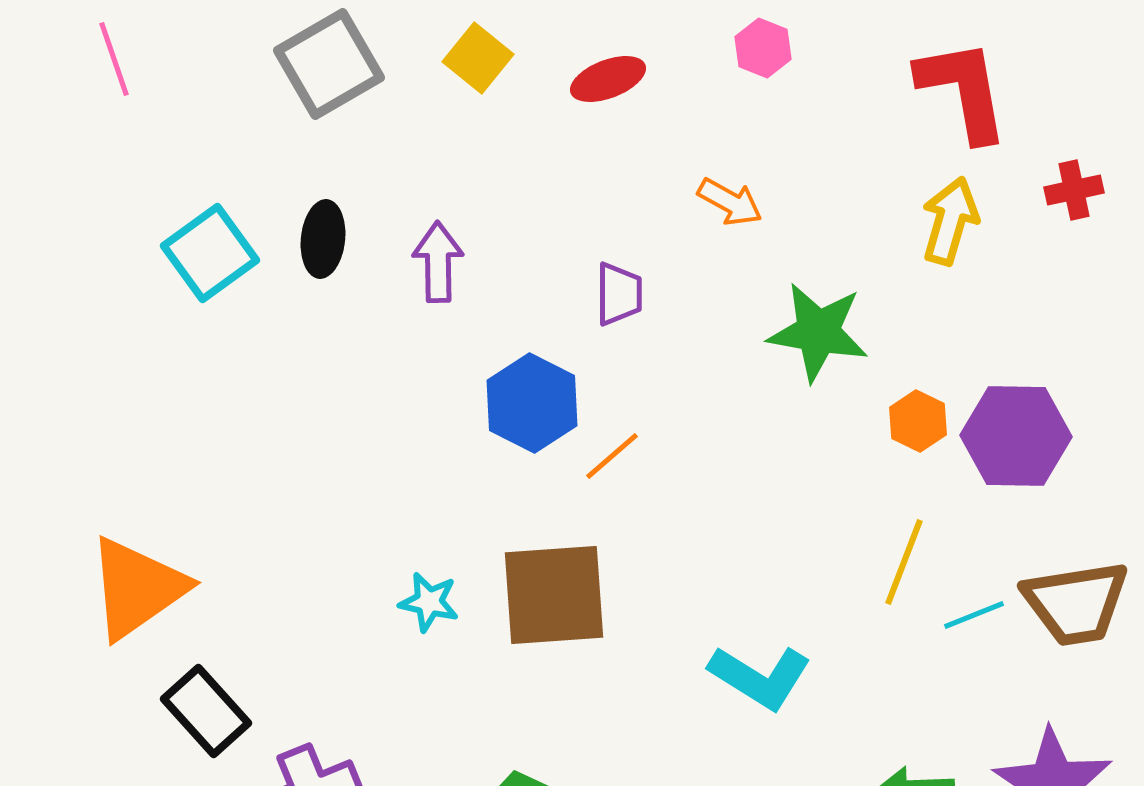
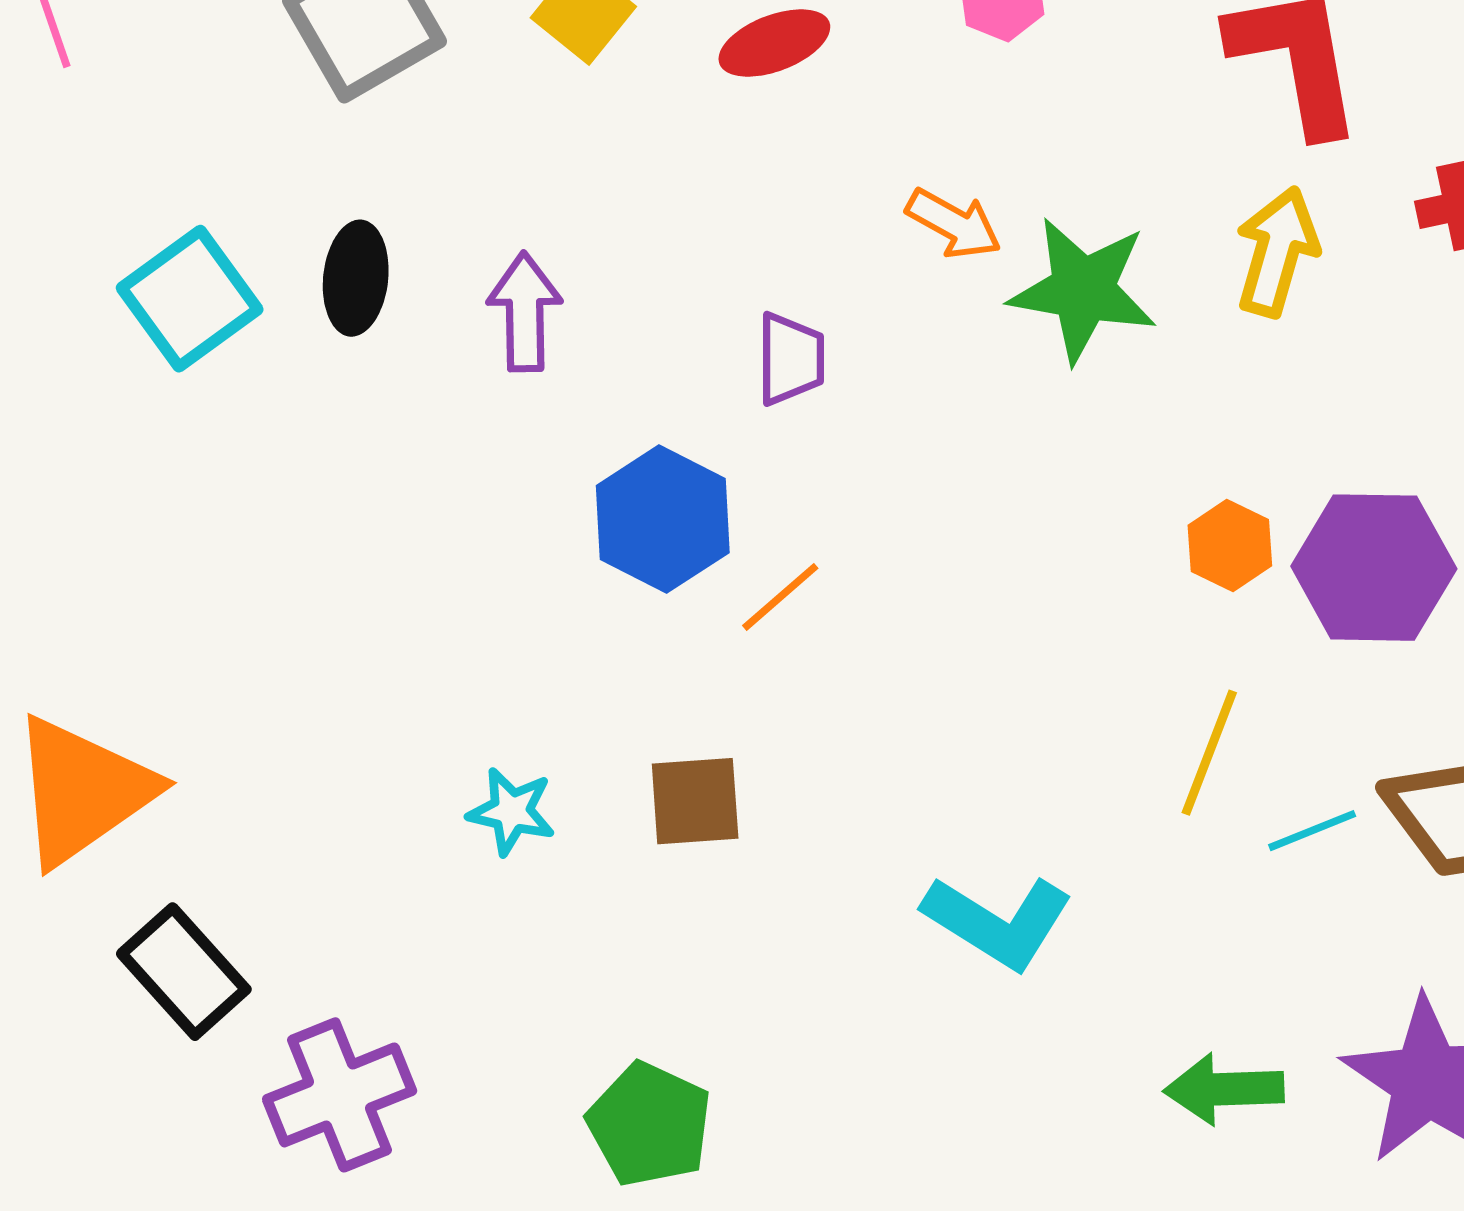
green star: (818, 332) -> (1083, 290), moved
brown square: (554, 595) -> (695, 801), size x0.6

